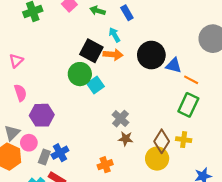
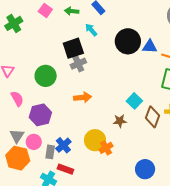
black square: (91, 51) -> (73, 48), turned -35
orange arrow: (113, 54) -> (83, 97), moved
green circle: (80, 74) -> (46, 76), moved
cyan square: (95, 85) -> (134, 101), moved
gray cross: (120, 119) -> (78, 64), moved, turned 35
yellow circle: (157, 158) -> (95, 140), moved

